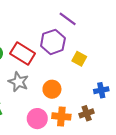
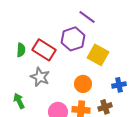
yellow square: (79, 59) -> (98, 55), size x1.5
orange circle: (52, 89) -> (83, 84), moved

